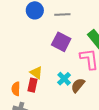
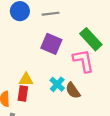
yellow triangle: (36, 73) -> (26, 80), turned -32
brown semicircle: (78, 85) -> (73, 91), turned -70

